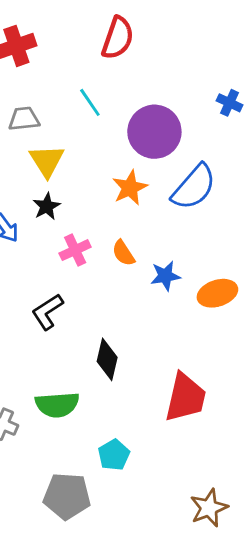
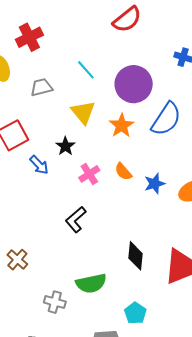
red semicircle: (118, 38) -> (127, 19), moved, turned 40
yellow triangle: (47, 161) -> (83, 112), moved
black diamond: (107, 359) -> (136, 256), moved

